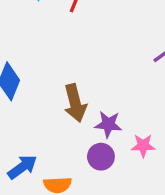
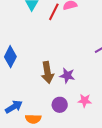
purple star: (108, 124) -> (67, 76), moved

